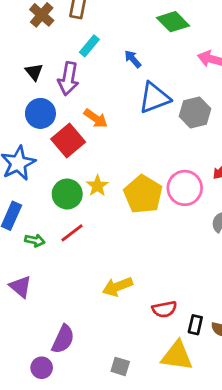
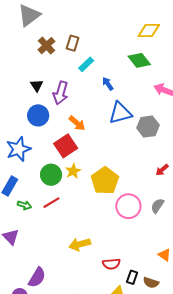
cyan rectangle: (89, 46) -> (86, 64), moved
red square: (68, 141) -> (66, 146), moved
pink circle: (185, 188) -> (128, 206), moved

